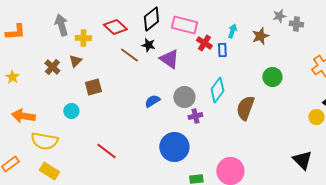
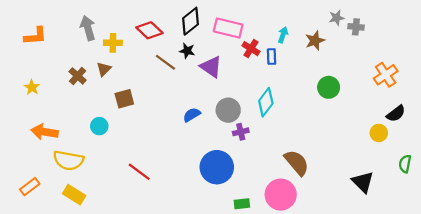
brown semicircle: (245, 108) -> (297, 163), moved, turned 120

